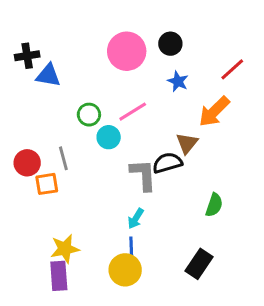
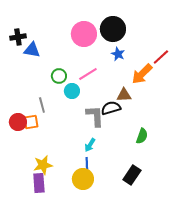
black circle: (170, 44) -> (113, 29), size x1.6
red line: (232, 69) -> (161, 57), moved
brown triangle: (187, 143) -> (124, 95), turned 49
red circle: (27, 163) -> (18, 122), moved

